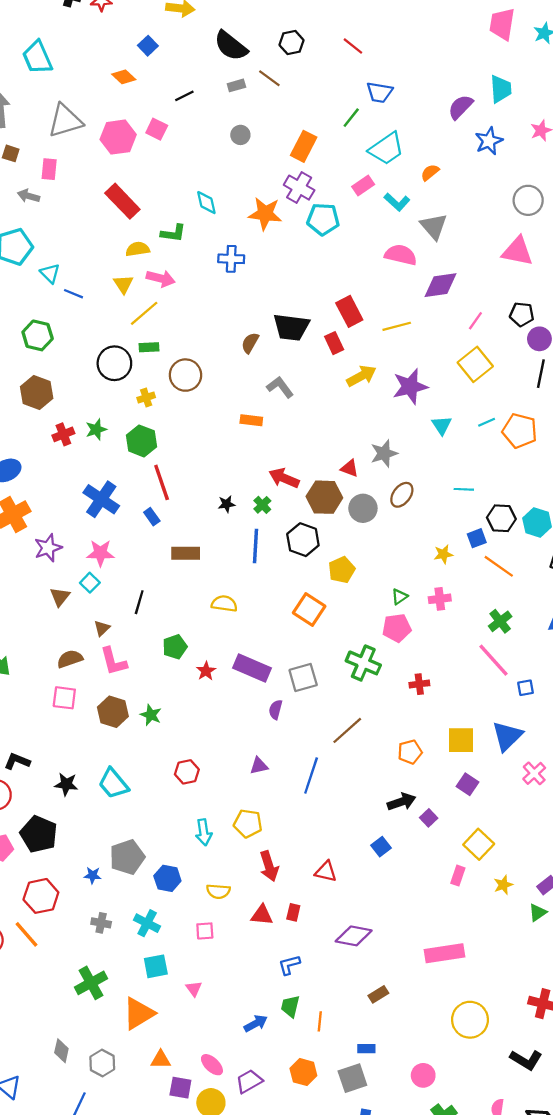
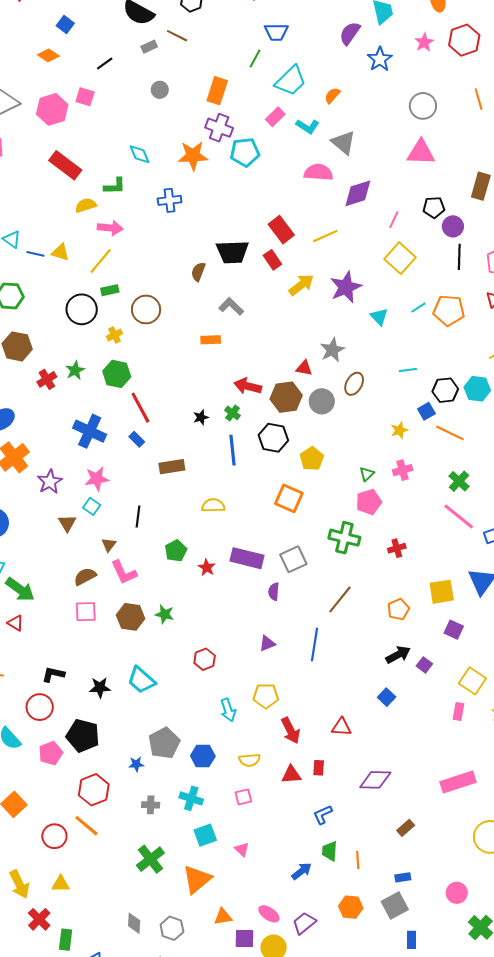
yellow triangle: (123, 284) -> (60, 252), moved, turned -30

